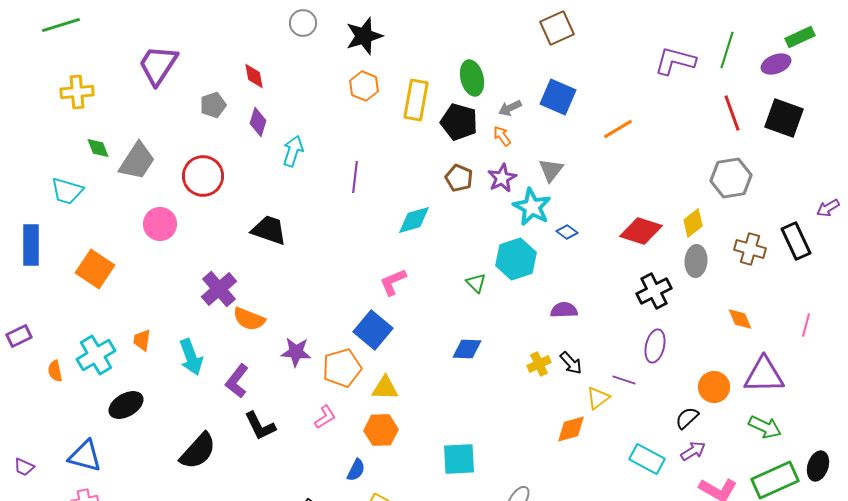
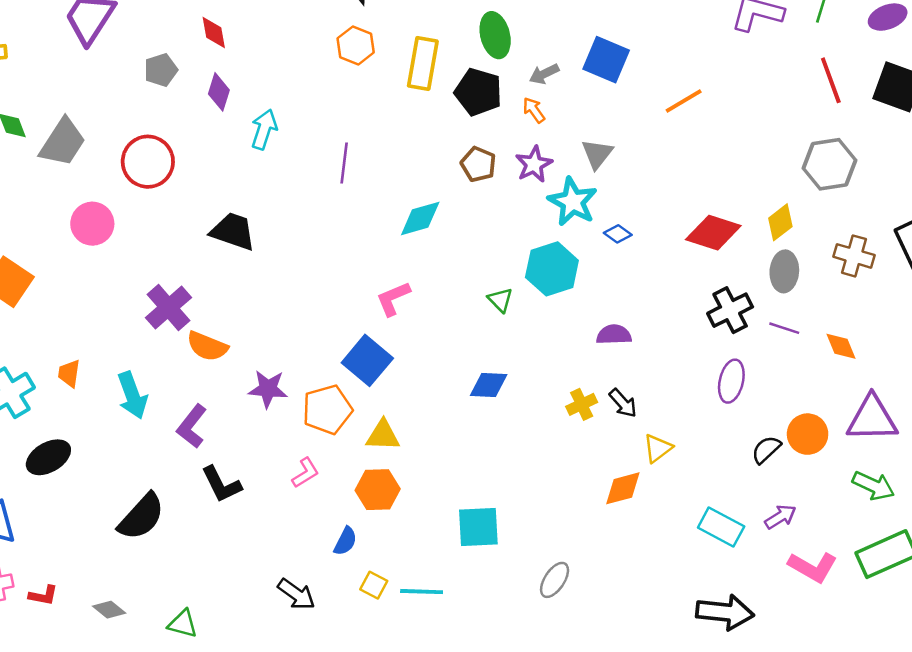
purple line: (624, 380) -> (784, 328), moved
black semicircle: (687, 418) -> (766, 450), moved

